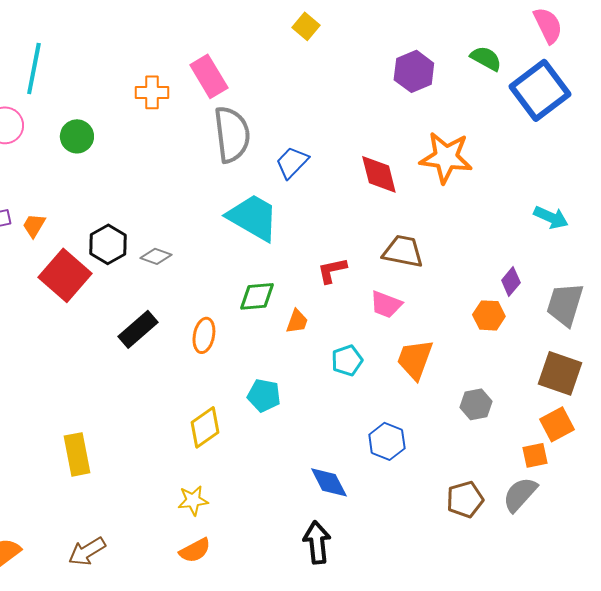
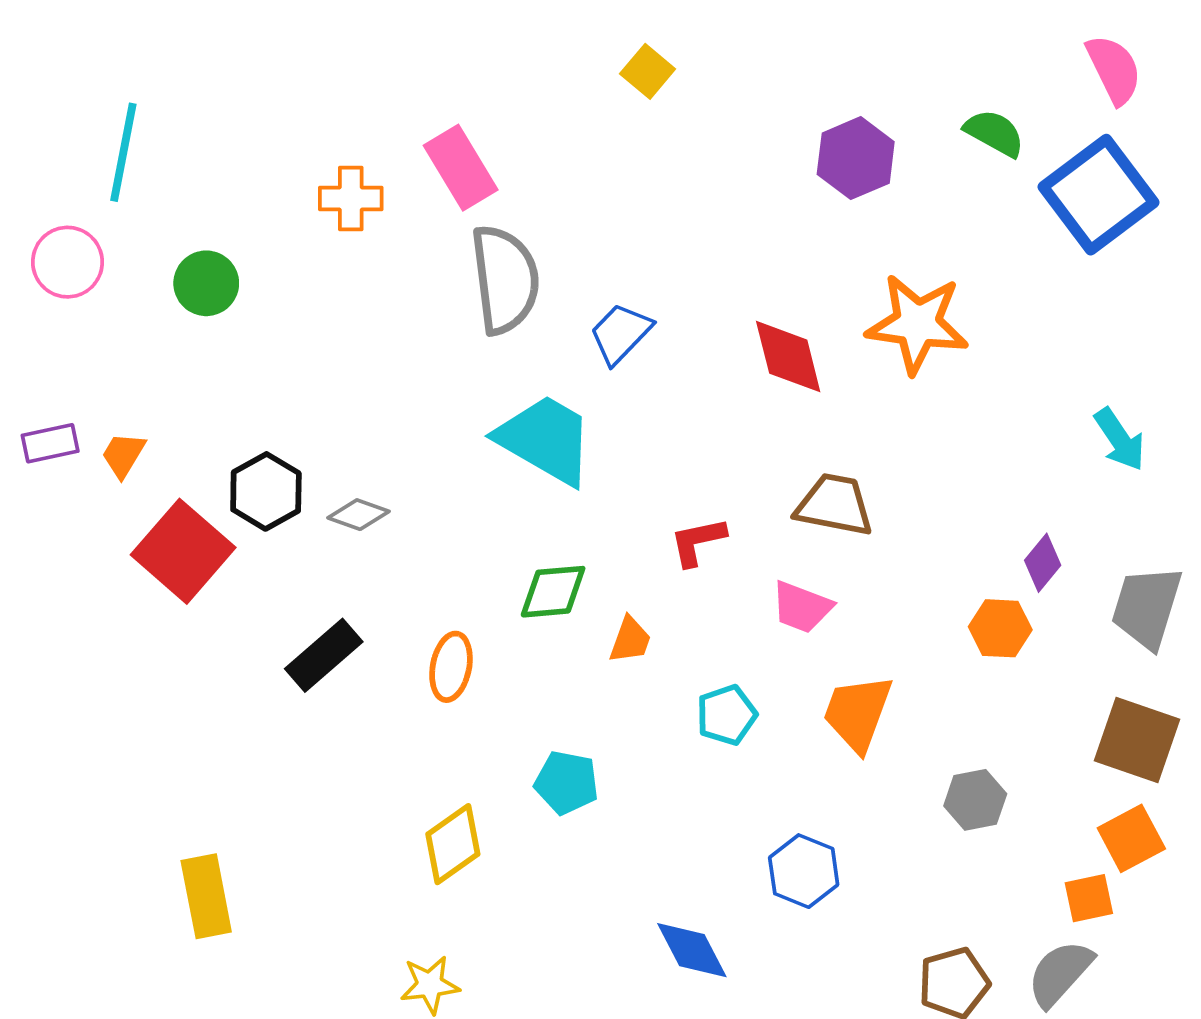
cyan arrow: (551, 217) -> (1120, 439), turned 32

